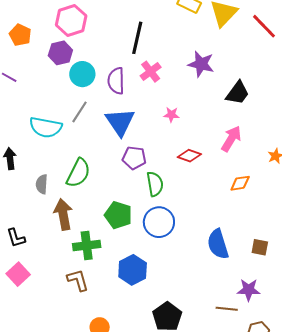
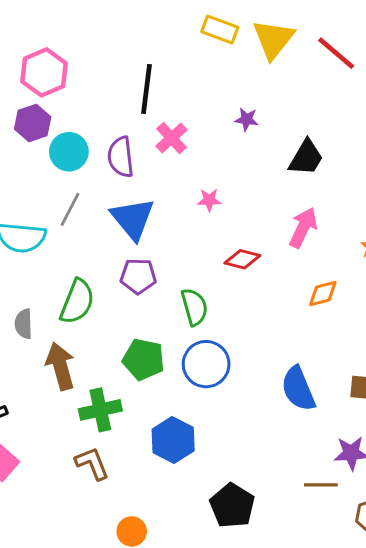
purple star: (201, 64) -> (247, 119), size x0.6
purple pentagon: (134, 158) -> (138, 276), moved

